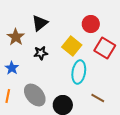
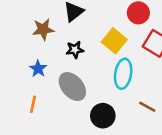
brown star: (16, 37) -> (43, 29), turned 30
gray ellipse: (35, 95) -> (72, 86), moved

